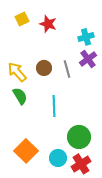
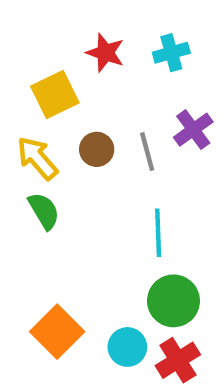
yellow square: (22, 19) -> (55, 94), moved, size x1.5
cyan cross: (86, 37) -> (171, 53), moved
cyan line: (54, 106) -> (158, 233), moved

